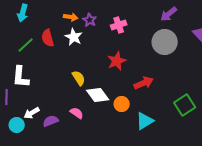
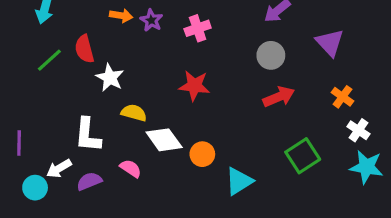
white star: (74, 37) -> (110, 78), moved
gray circle: (165, 42) -> (271, 55), size x0.7
red star: (117, 61) -> (194, 86), turned 30
white L-shape: (21, 77) -> (88, 135), moved
yellow semicircle: (79, 78) -> (134, 113), turned -42
red arrow: (144, 83) -> (279, 97), moved

